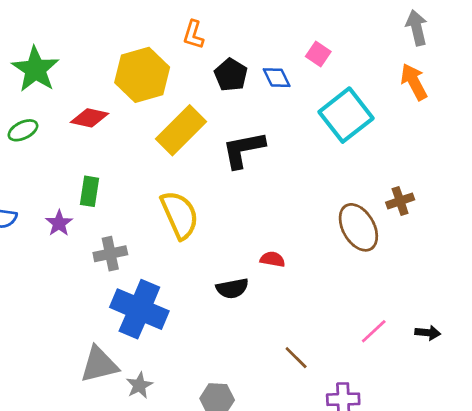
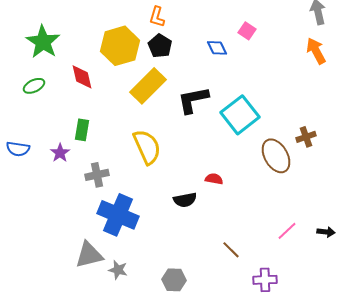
black pentagon: (231, 75) -> (160, 46), moved
cyan square: (346, 115) -> (240, 115), moved
red diamond: (89, 118) -> (82, 77), turned 64
gray star: (139, 385) -> (118, 270), turned -30

